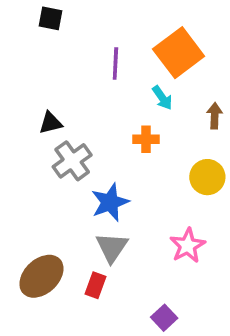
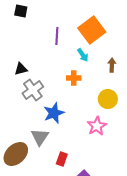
pink star: (188, 246) -> (97, 126), moved
gray triangle: (112, 247) -> (40, 137), moved
red rectangle: (96, 285) -> (62, 159), moved

